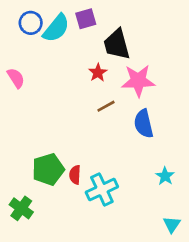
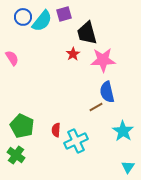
brown line: (106, 106) -> (96, 107), moved
green pentagon: (48, 169) -> (22, 126), moved, turned -30
cyan star: (165, 176) -> (123, 131), size x1.5

